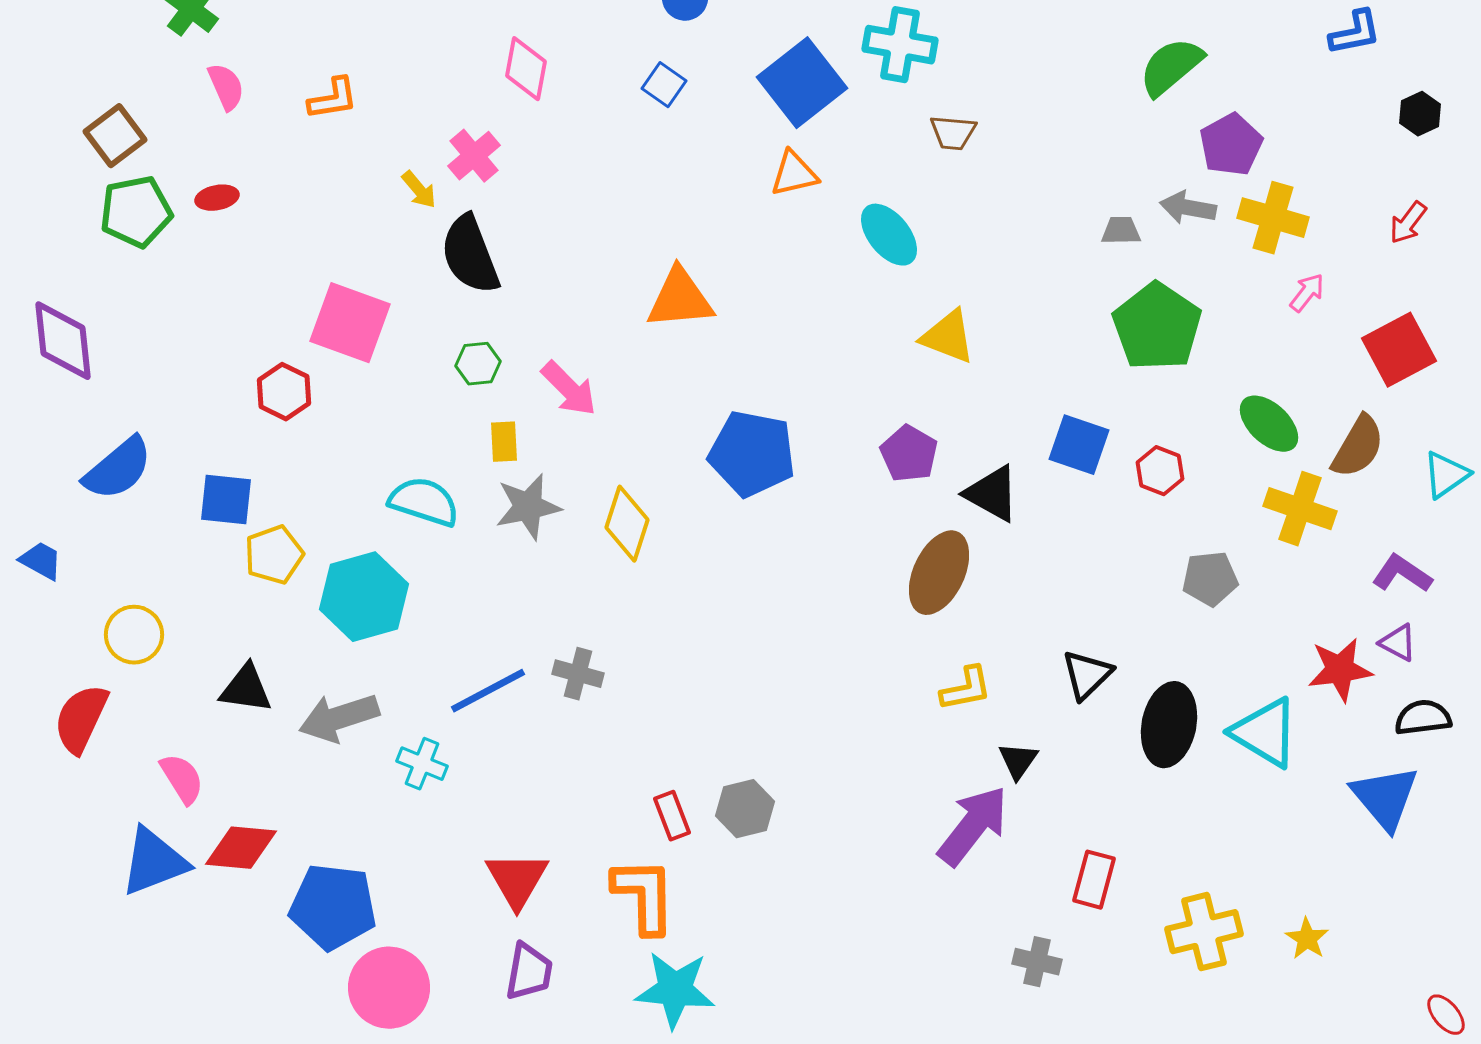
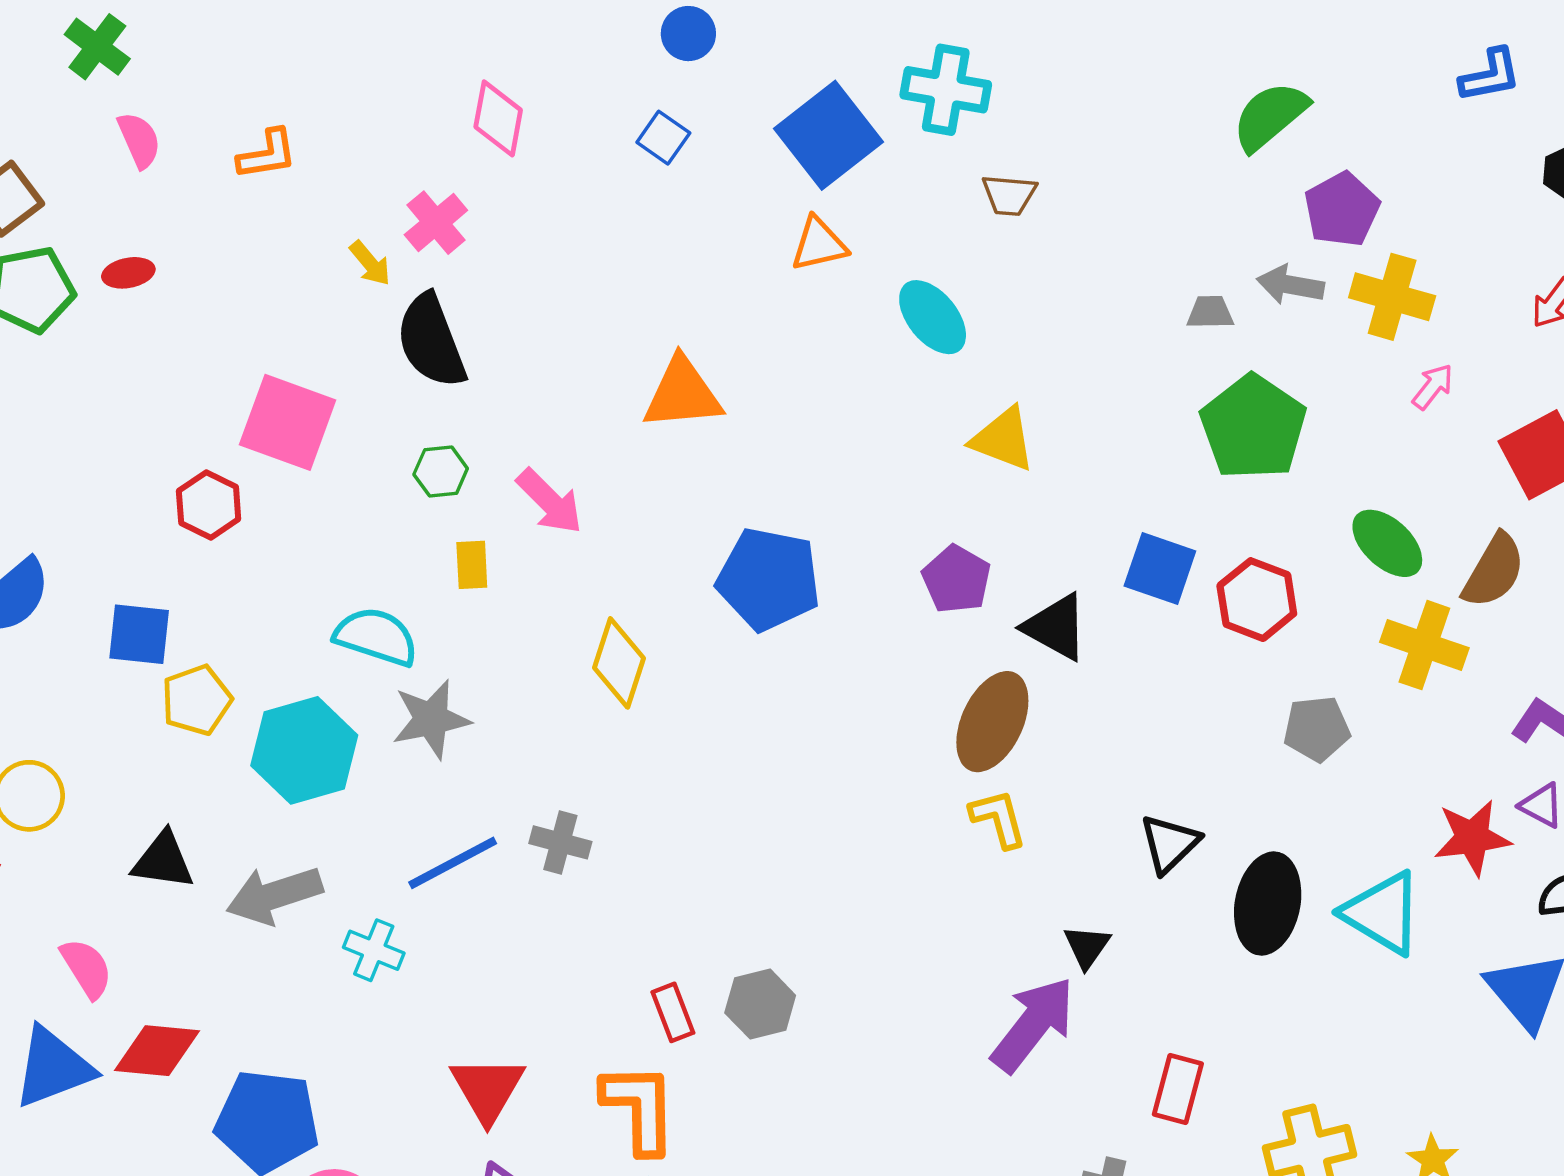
red hexagon: (1160, 471) -> (1257, 600), size x1.4
gray star: (528, 507) -> (431, 719), moved
yellow L-shape: (966, 689) -> (998, 819), moved, turned -94

